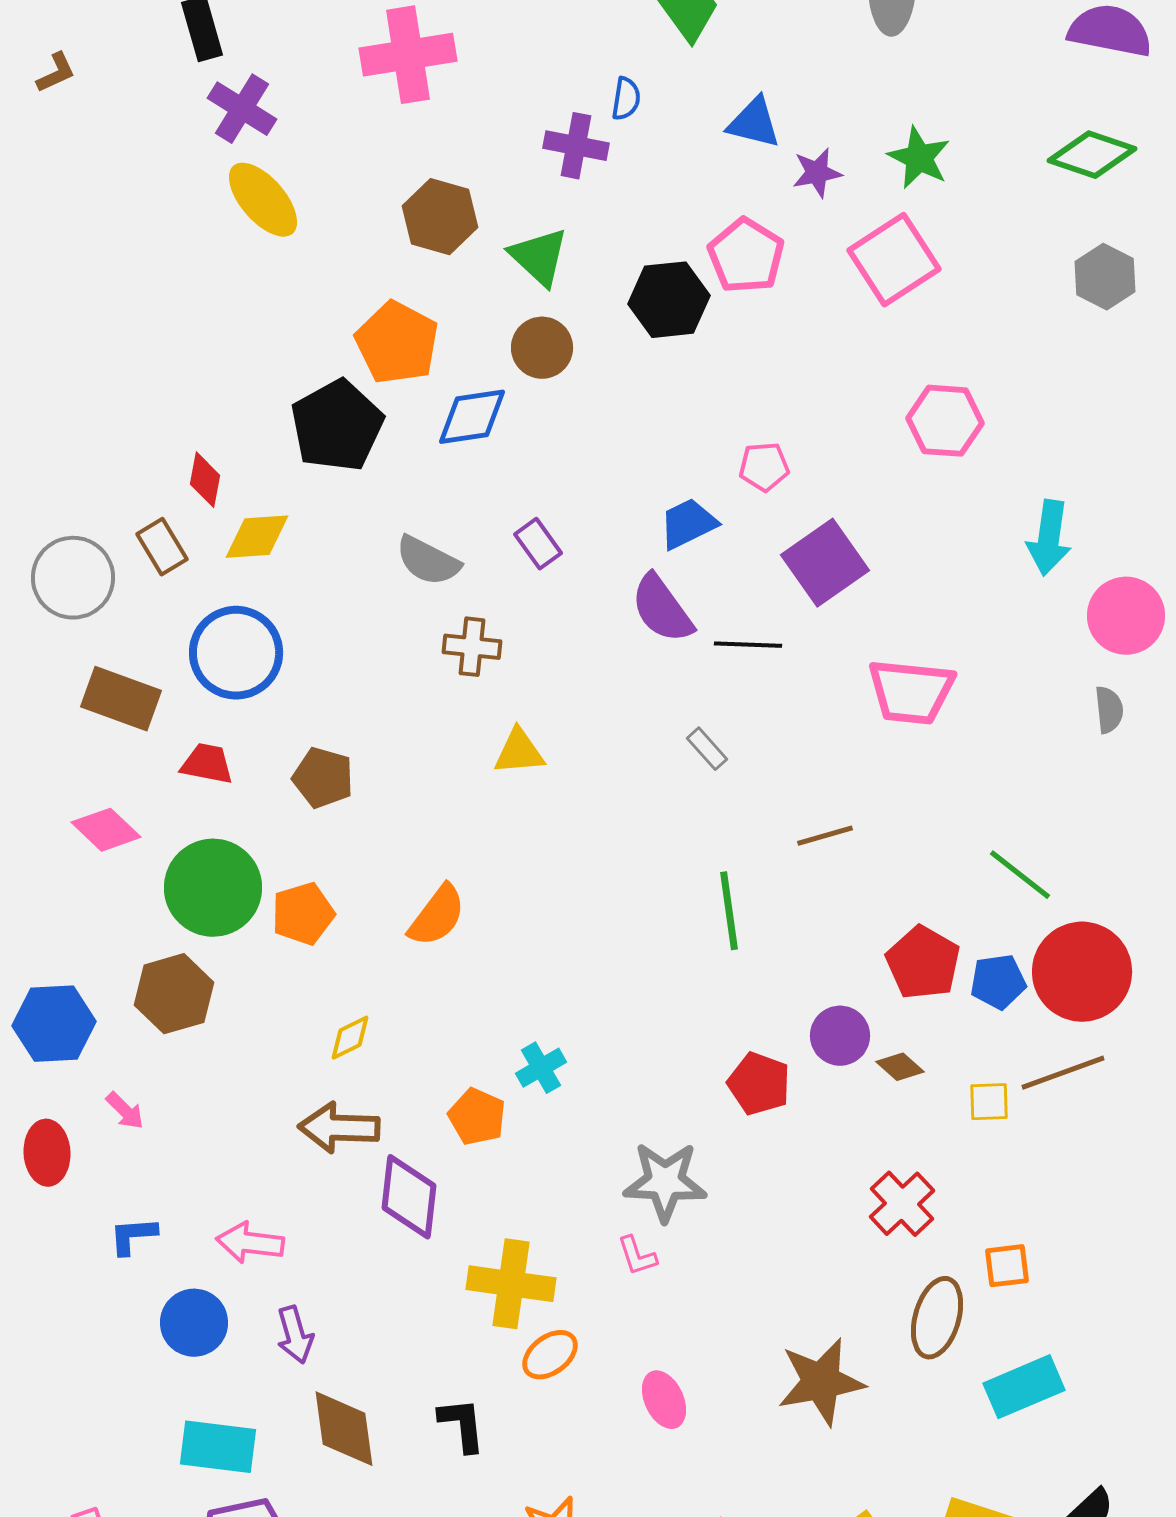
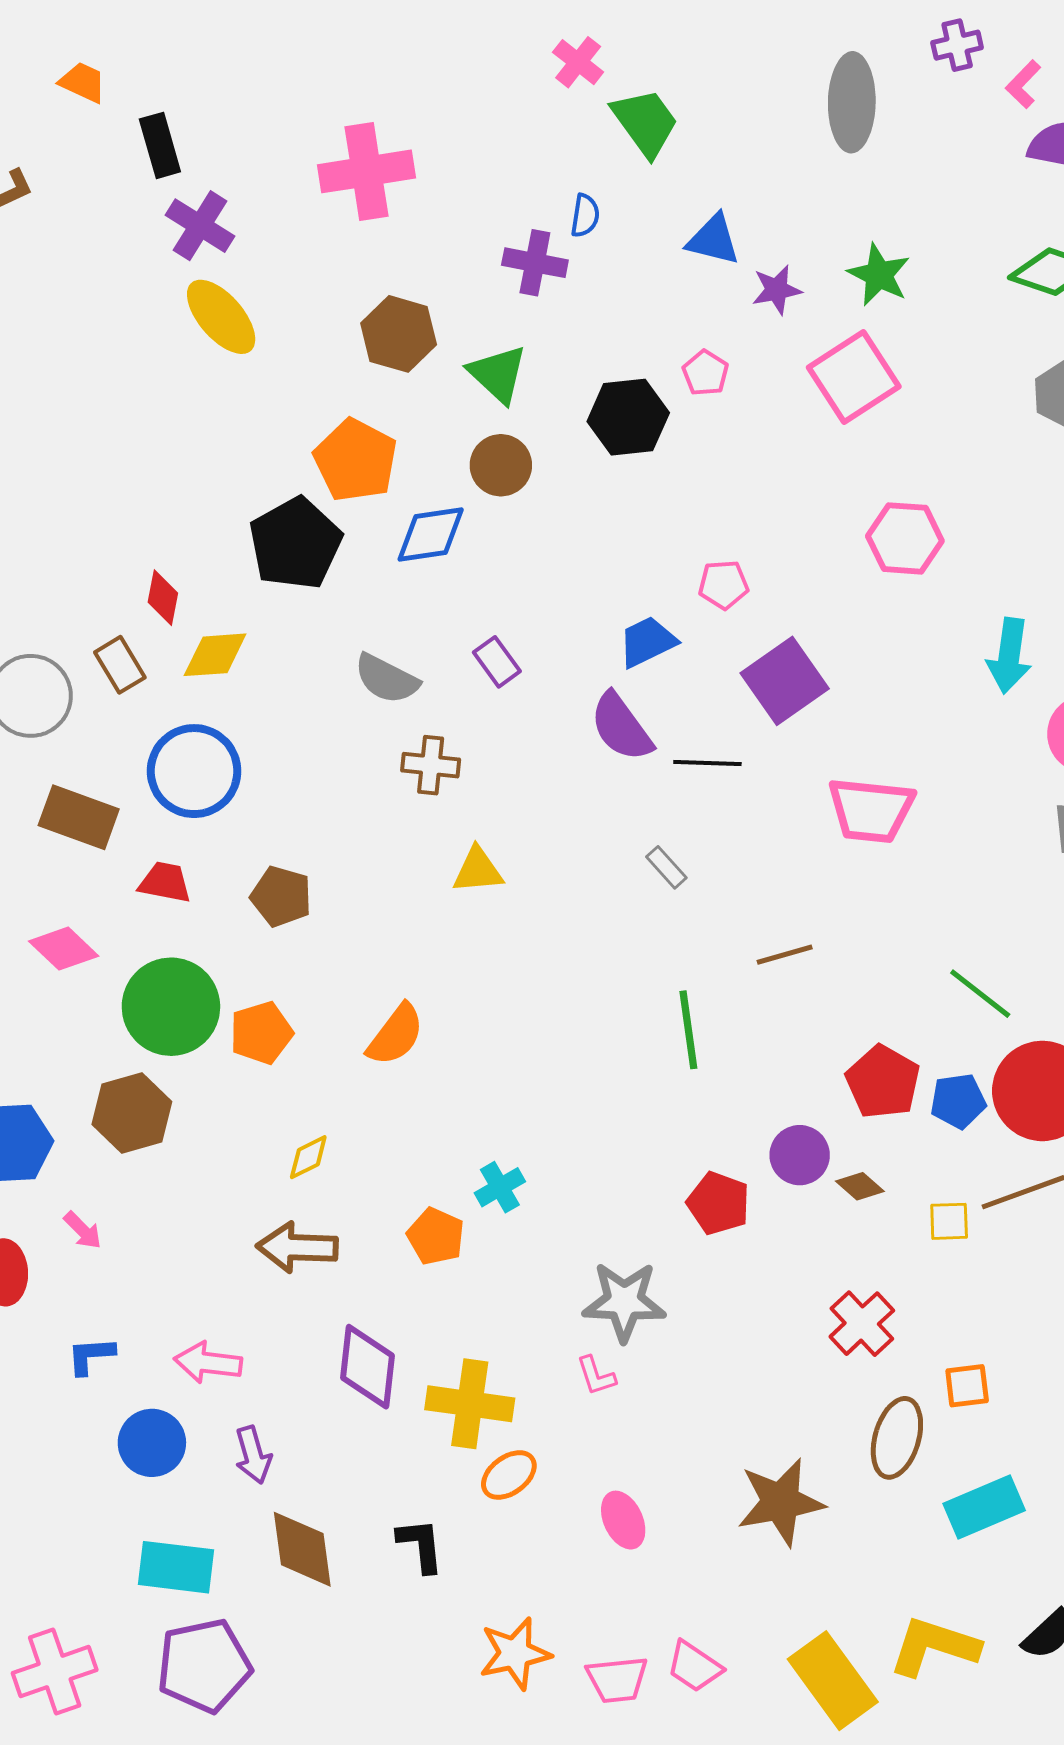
pink pentagon: (746, 256) -> (705, 373), size x0.6
purple diamond: (409, 1197) -> (367, 1367), moved

